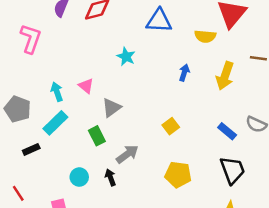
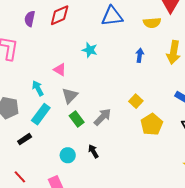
pink triangle: (86, 86) -> (60, 70), moved
gray triangle: (111, 108) -> (70, 96), moved
gray arrow: (127, 154) -> (103, 117), moved
yellow pentagon: (178, 175) -> (152, 124), moved, turned -30

